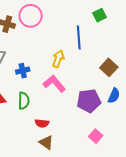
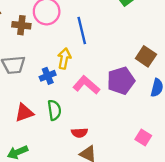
blue line: (79, 37) -> (82, 30), moved
yellow arrow: (58, 59) -> (64, 58), moved
purple pentagon: (89, 101) -> (121, 81), moved

